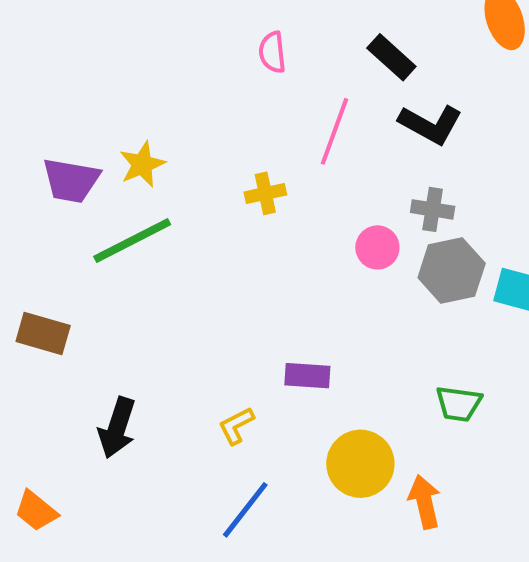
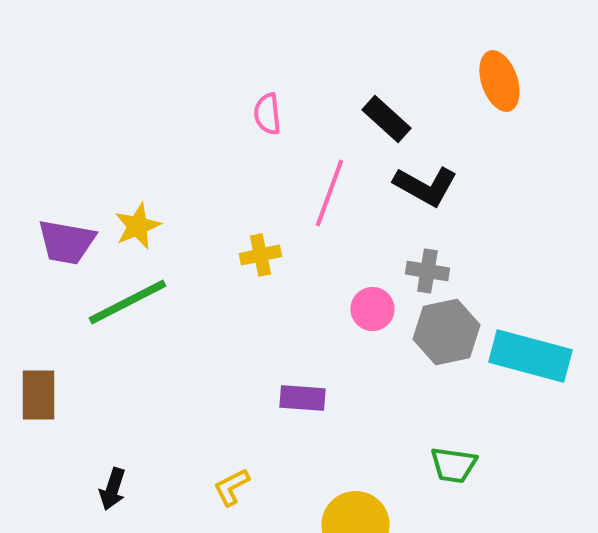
brown rectangle: (43, 334) -> (38, 395), turned 74
purple rectangle: (307, 376) -> (302, 398), moved
black arrow: (117, 428) -> (112, 489), size x0.7

